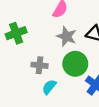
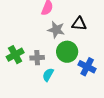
green cross: (16, 33) -> (15, 55), moved

